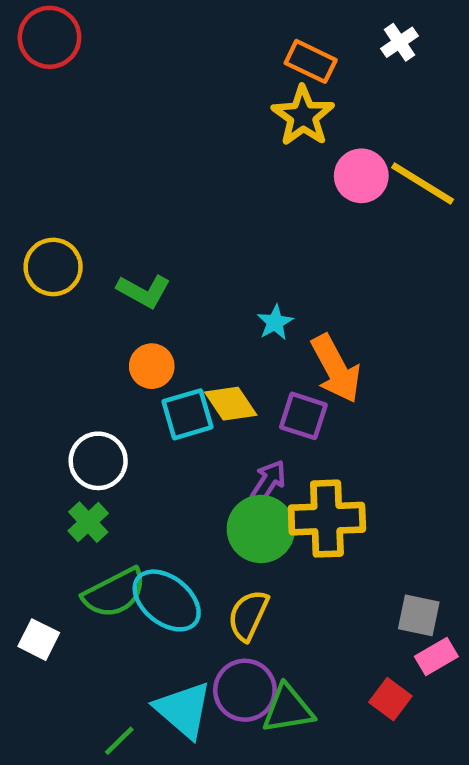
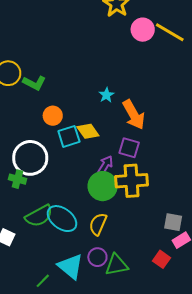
green L-shape: (144, 291) -> (34, 83), moved
purple square: (303, 416) -> (129, 148), moved
white circle: (98, 461) -> (30, 158), size x1.4
green cross: (88, 522) -> (18, 179), moved, turned -30
purple circle: (245, 690) -> (97, 257), size x0.7

